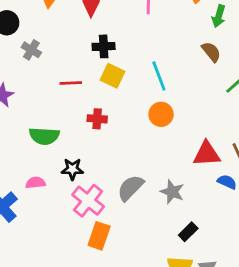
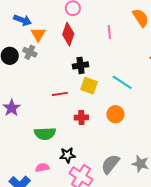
gray cross: (31, 50) -> (30, 52), moved
cyan line: (159, 76) -> (122, 82), turned -30
orange circle: (161, 114) -> (115, 114), moved

